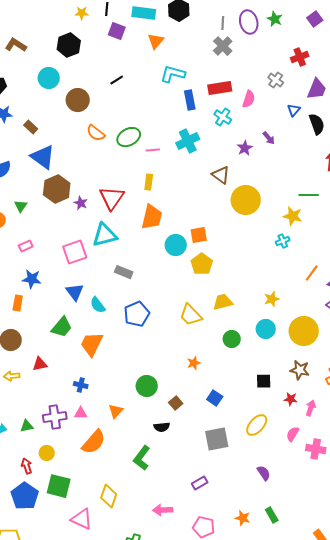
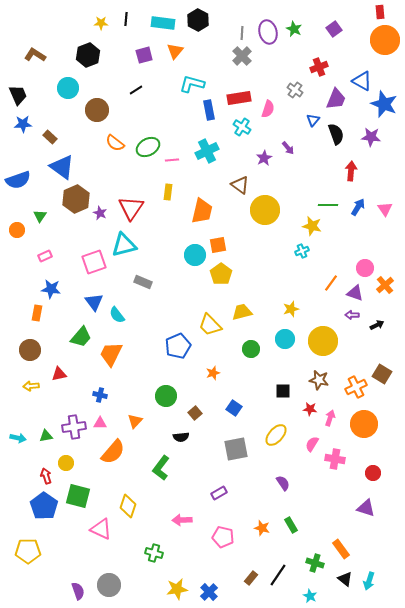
purple square: (117, 31) -> (144, 55), moved, turned -36
orange trapezoid: (152, 217) -> (202, 211), moved
blue pentagon: (137, 314) -> (178, 346), moved

